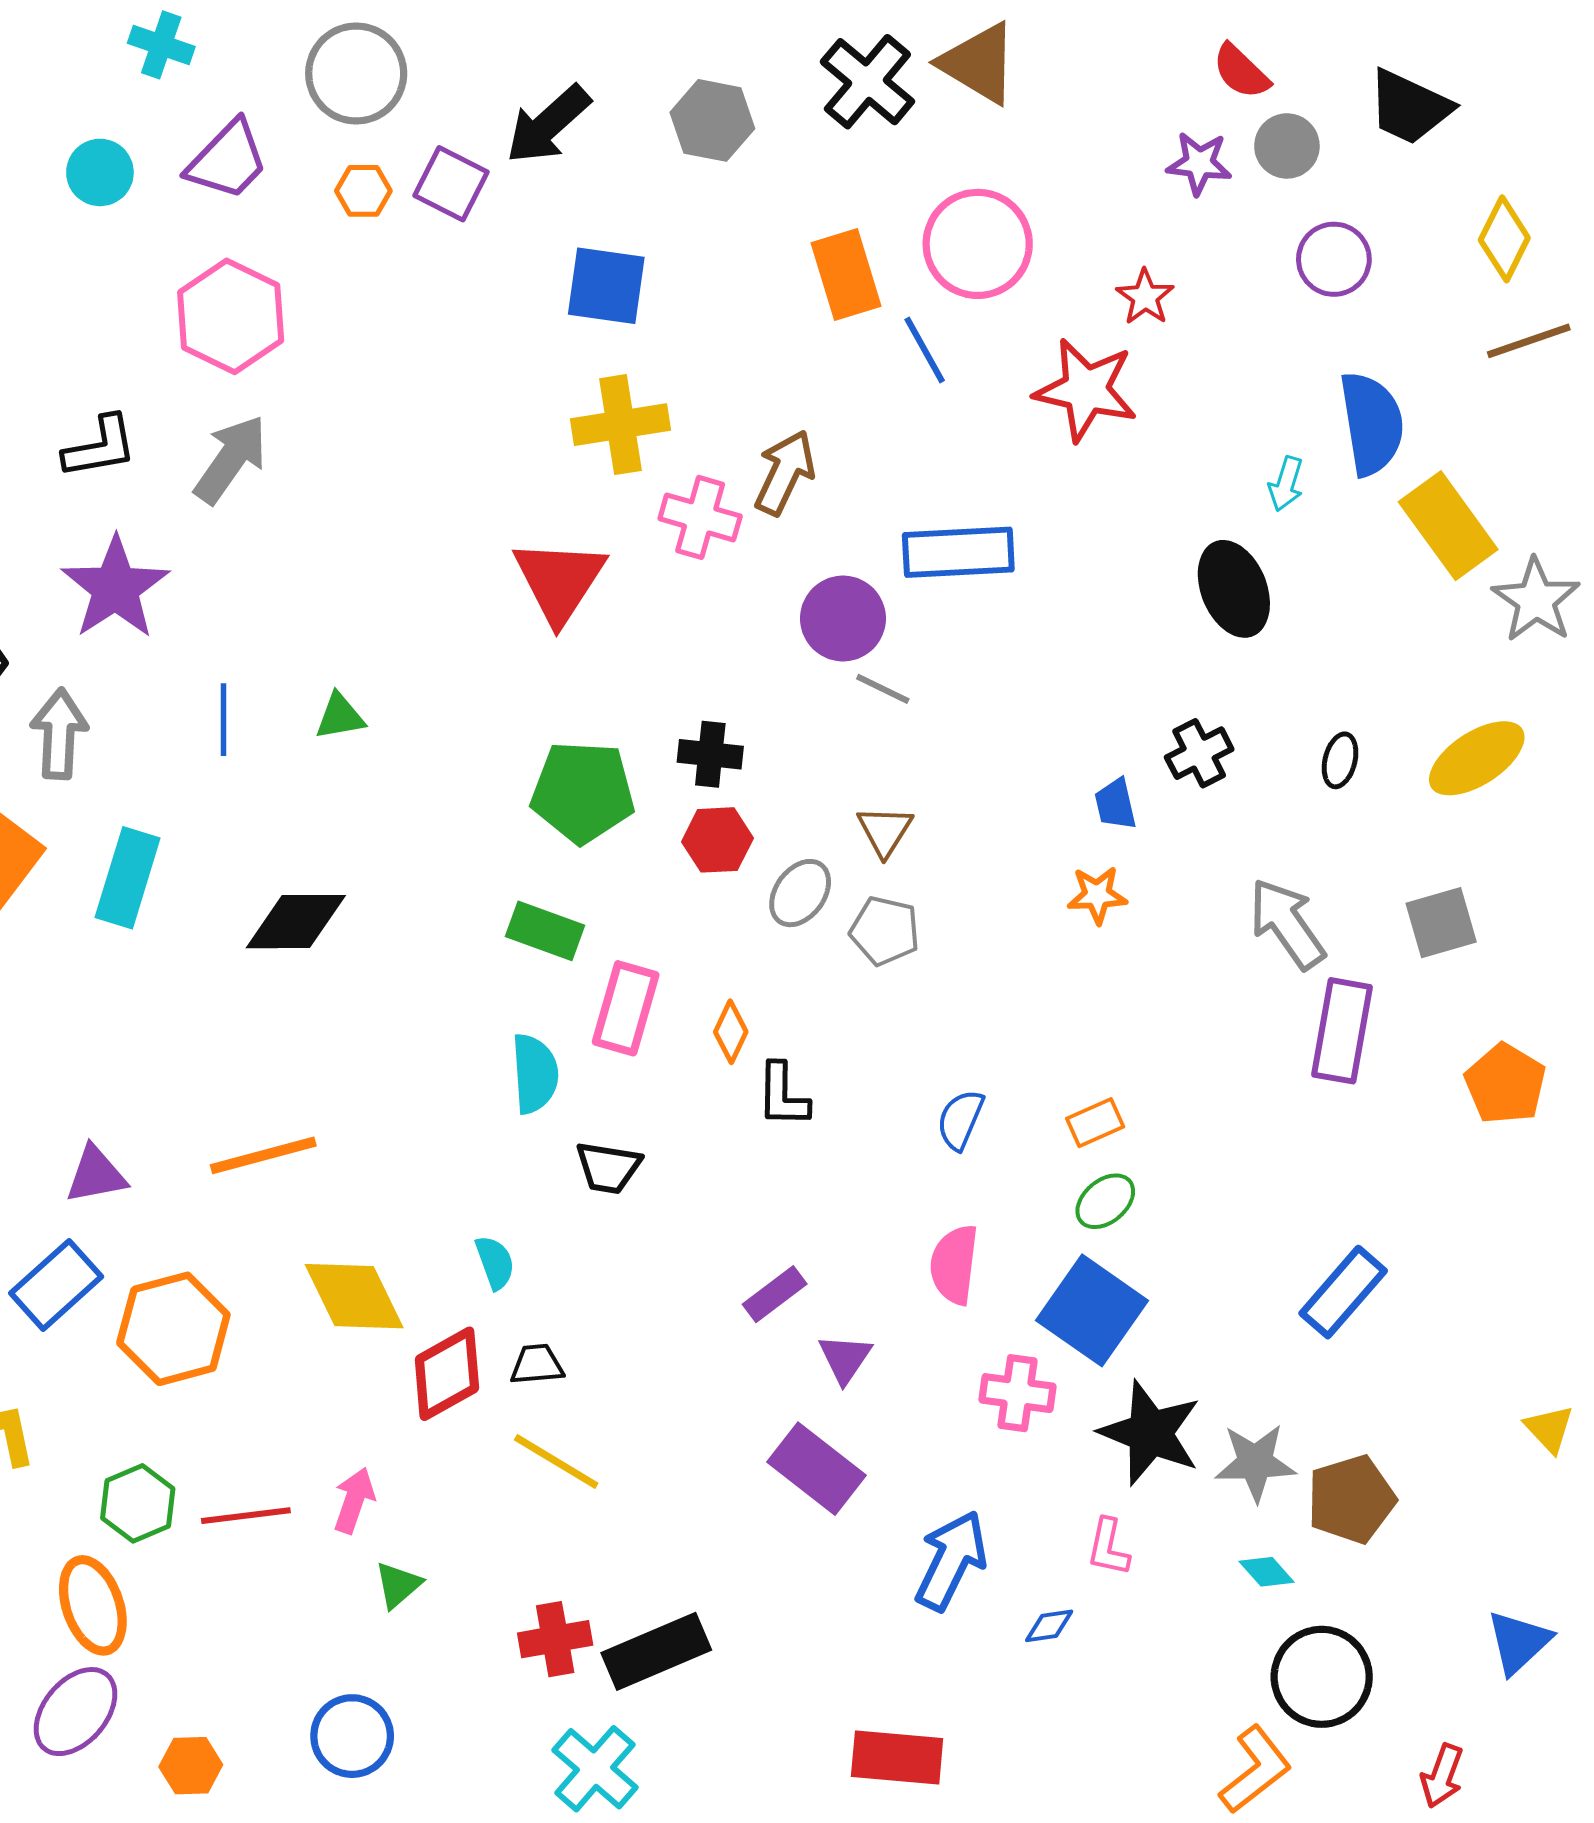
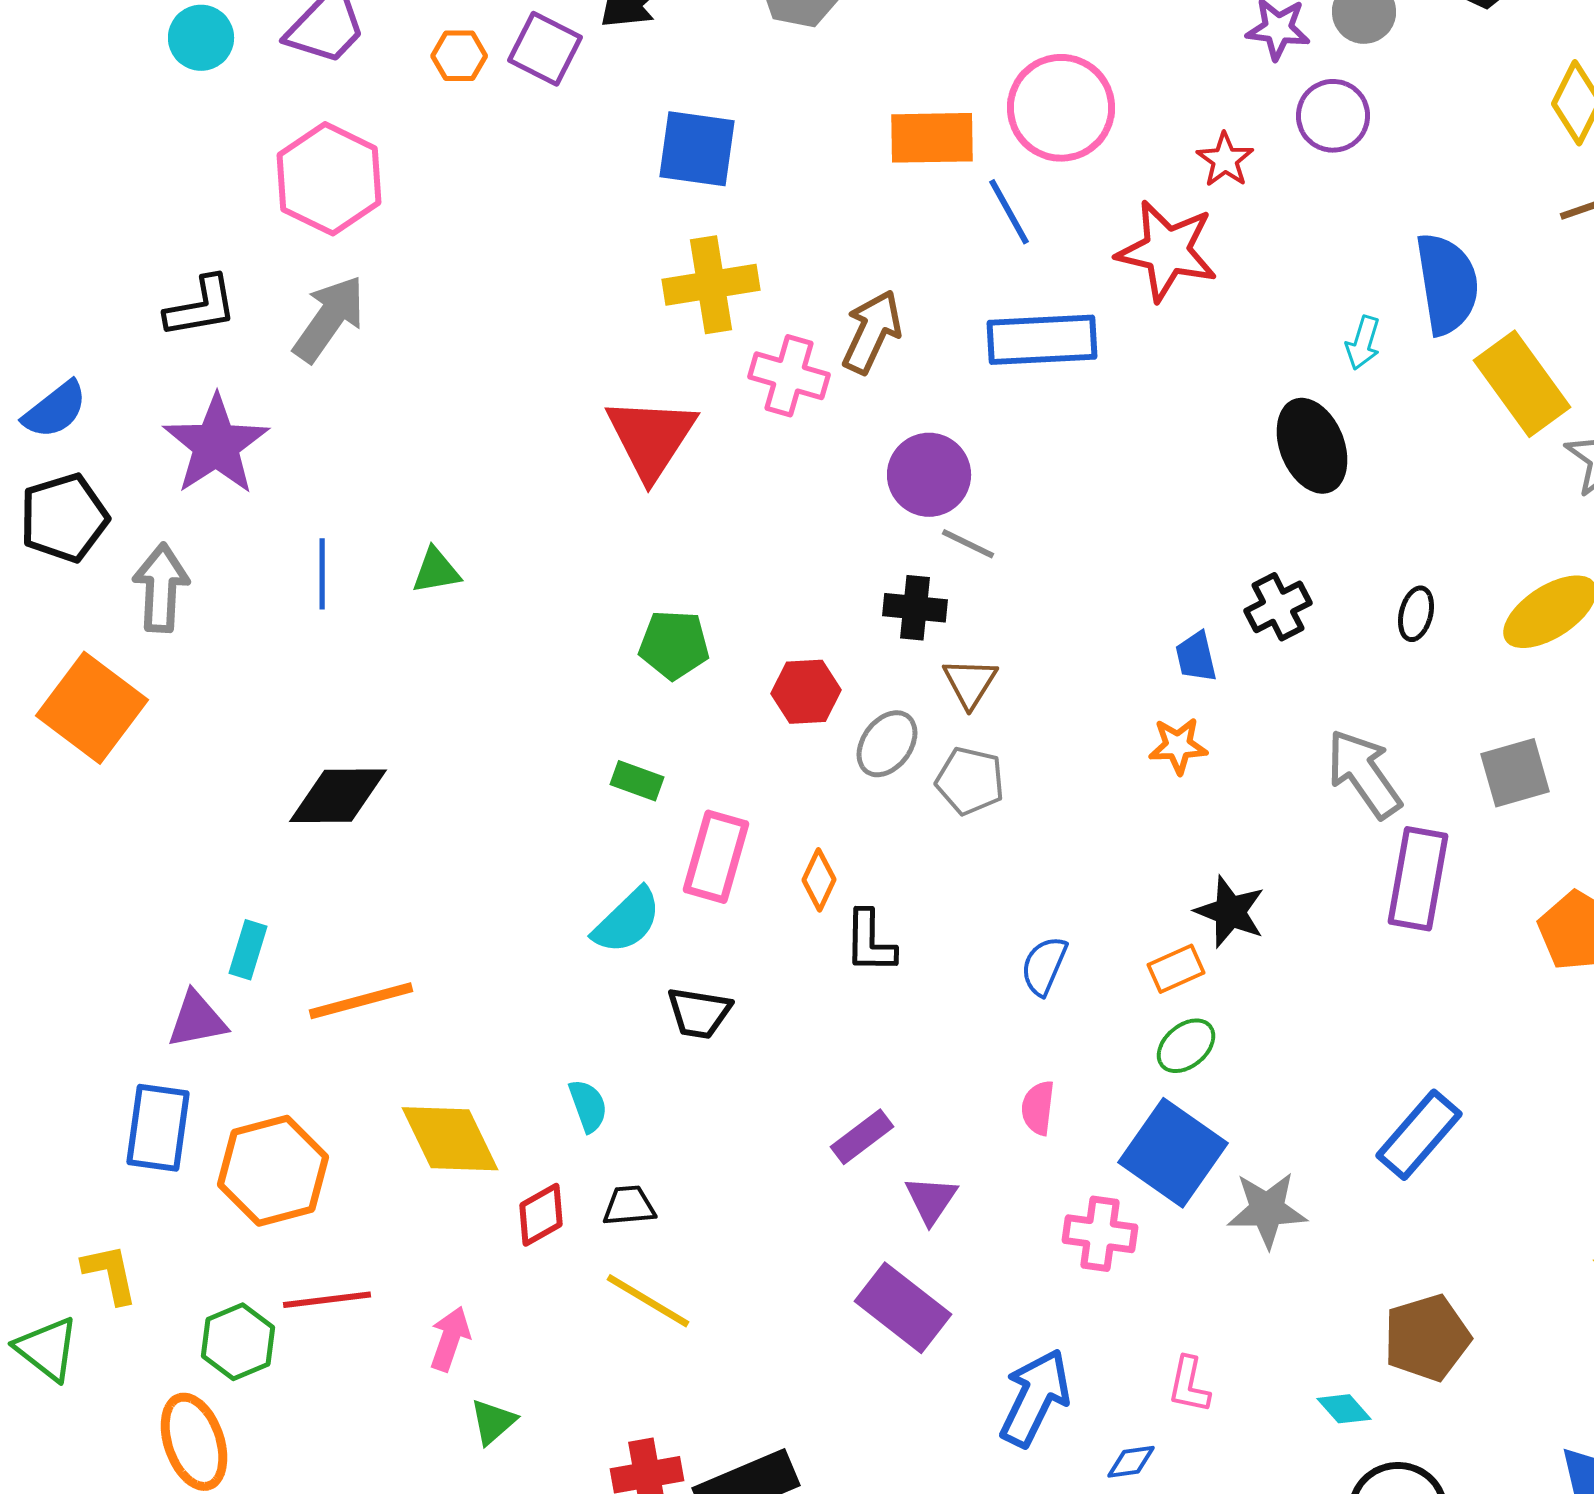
purple circle: (1334, 259) -> (1333, 116), moved
orange rectangle: (846, 275) -> (932, 138), turned -74
blue rectangle: (958, 552) -> (1042, 340), moved
black cross: (710, 754) -> (915, 608), moved
green pentagon: (583, 792) -> (674, 645), size x0.7
cyan rectangle: (128, 878) -> (248, 950), moved, size x0.6
black diamond: (296, 922) -> (338, 796), moved
green rectangle: (545, 931) -> (637, 781), size x0.7
cyan semicircle: (535, 1074) -> (627, 921), turned 50
pink semicircle: (954, 1265) -> (1038, 1108), size x0.7
blue rectangle: (56, 1285) -> (158, 1128), turned -40
red diamond: (447, 1374) -> (541, 1215), size x0.7
black star: (1150, 1433) -> (1230, 912), moved, size x0.7
gray star: (1255, 1463) -> (1267, 1210), moved
red line: (246, 1516) -> (327, 1300), moved

